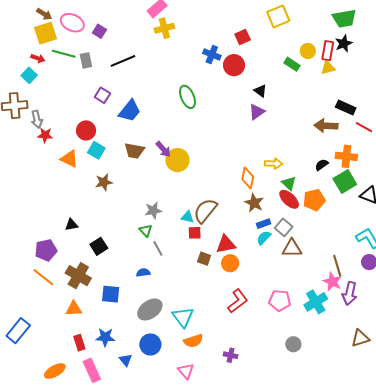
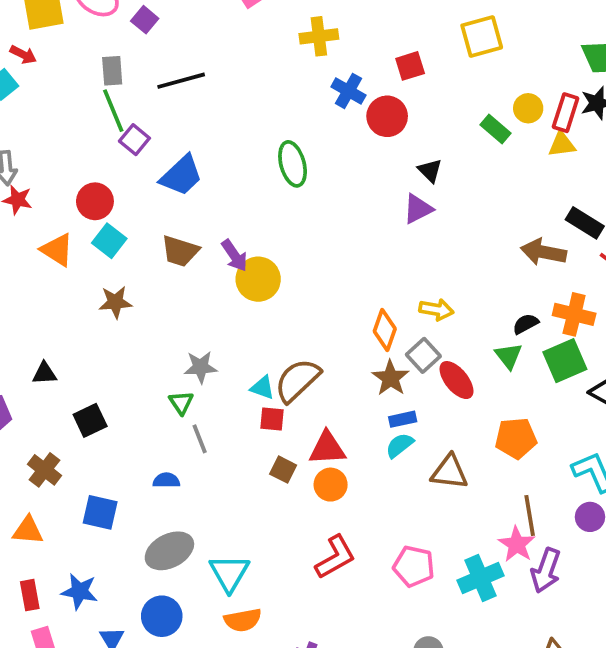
yellow cross: (164, 28) -> (319, 36), moved
green line: (64, 54) -> (113, 111), moved, turned 45
green triangle: (289, 183) -> (509, 356), moved
orange pentagon: (314, 200) -> (516, 438), moved
gray square: (284, 227) -> (423, 355), moved
brown cross: (78, 276) -> (44, 470), size x0.7

